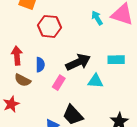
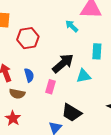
cyan arrow: (97, 18) -> (72, 26), moved
cyan rectangle: (116, 60) -> (97, 51), turned -70

